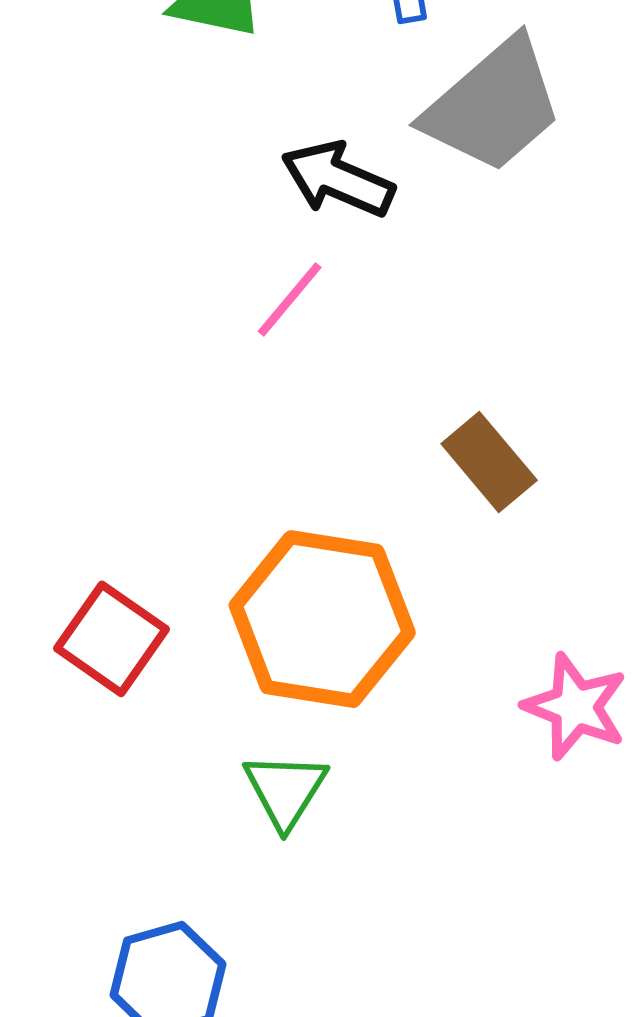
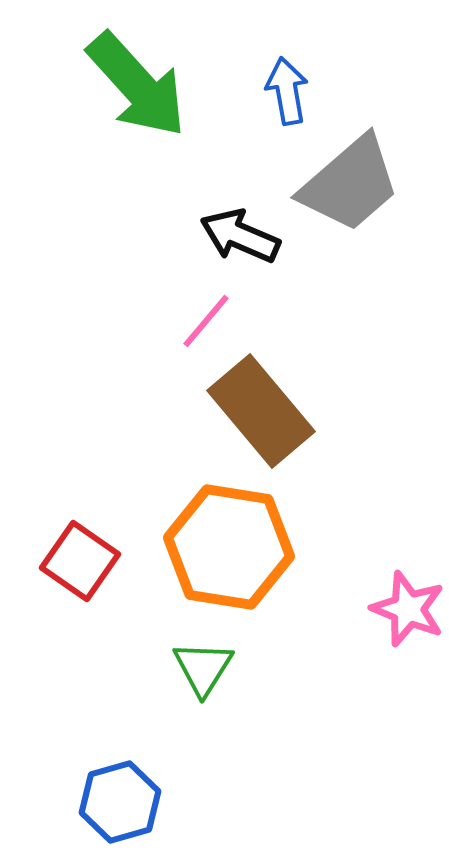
brown rectangle: (489, 462) -> (261, 411), moved, size x1.6

